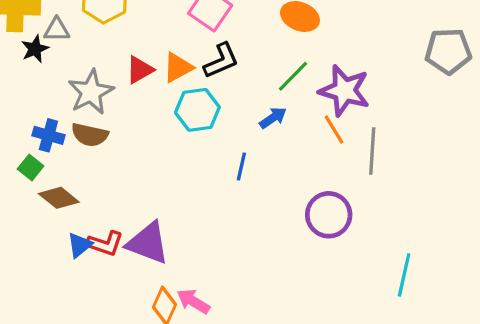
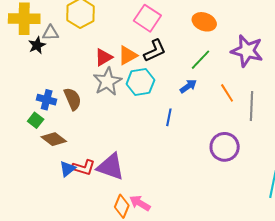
purple star: (344, 91) -> (247, 51), moved
gray star: (91, 92) -> (107, 81), moved
brown semicircle: (90, 135) -> (73, 99), turned -125

